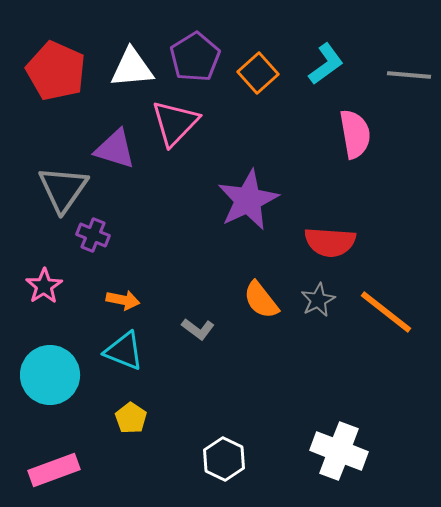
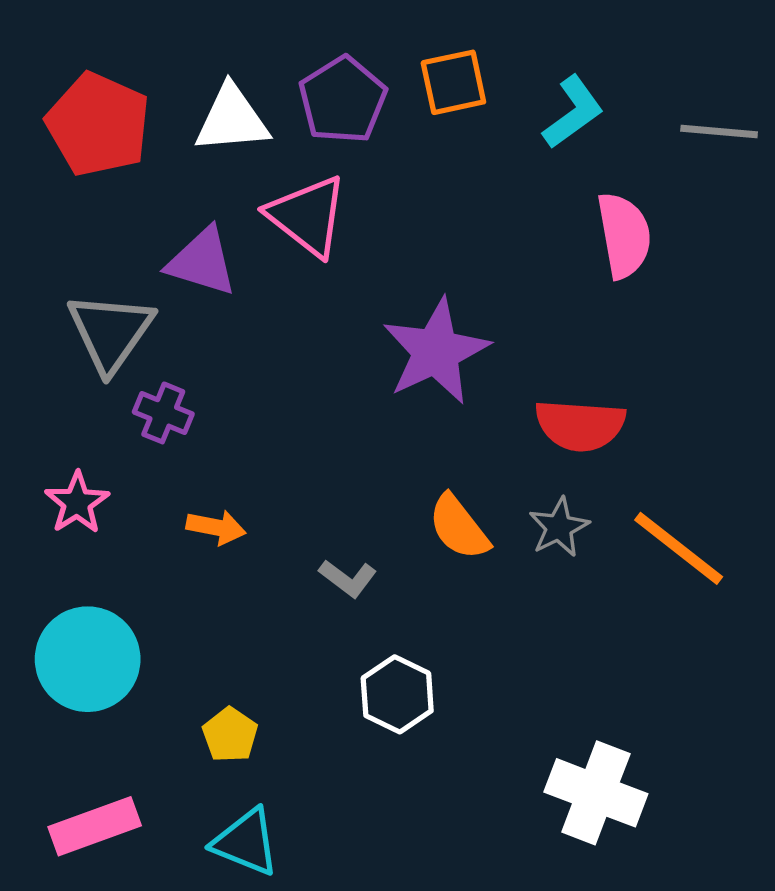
orange square: (258, 73) -> (453, 82), moved, turned 30
pink triangle: (175, 123) -> (307, 216), turned -36
cyan triangle: (124, 351) -> (246, 842), moved
white hexagon: (224, 459) -> (397, 694), moved

